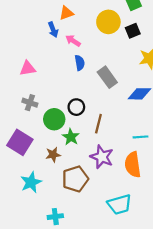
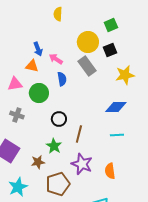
orange triangle: (66, 13) -> (32, 66), moved, turned 32
gray rectangle: (107, 77) -> (87, 66), moved
green circle: (54, 119) -> (39, 93), moved
cyan line: (140, 137) -> (117, 135), moved
orange semicircle: (133, 165) -> (110, 171), size x0.7

